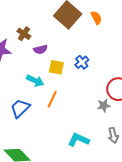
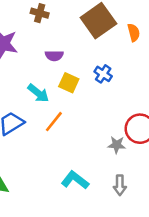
brown cross: (24, 34) -> (40, 13), moved, turned -32
blue cross: (82, 62) -> (103, 74), moved, turned -32

